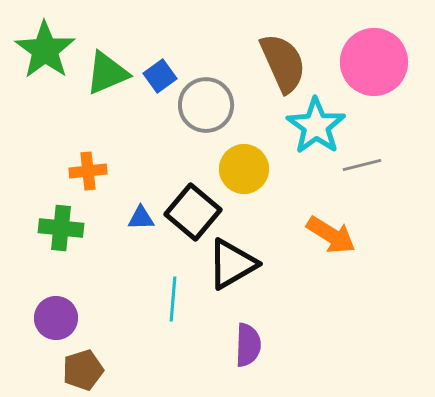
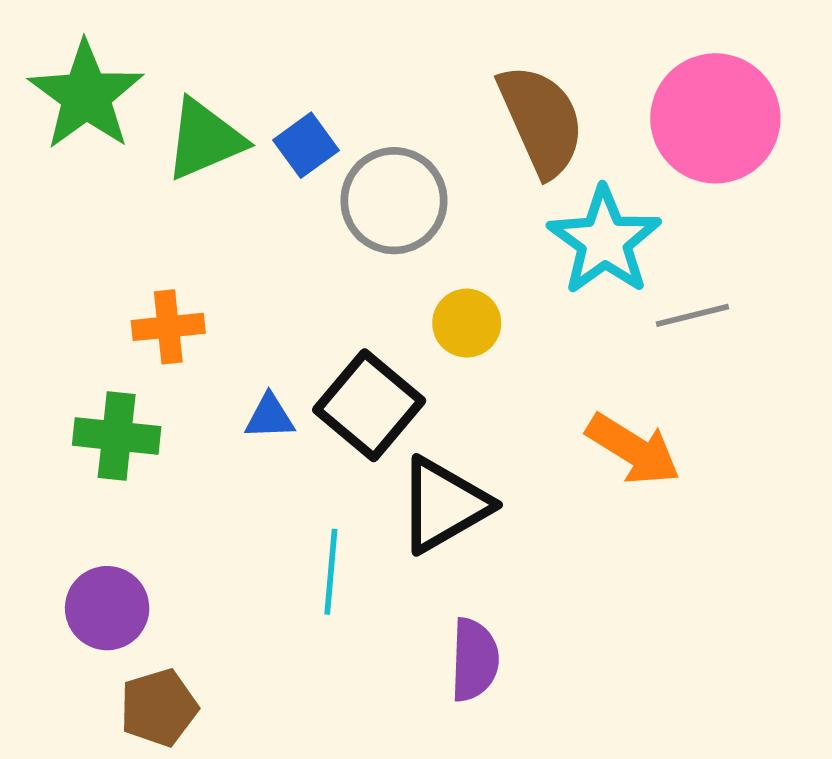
yellow circle: (244, 169) -> (467, 323), size x0.7

